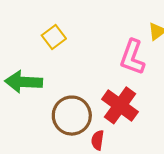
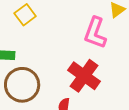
brown circle: (72, 116) -> (22, 85), moved

